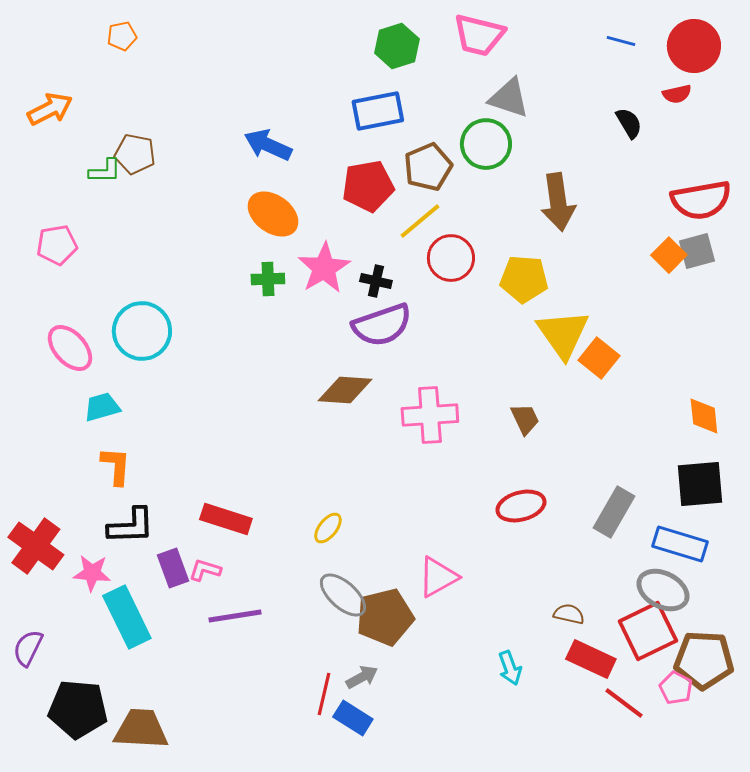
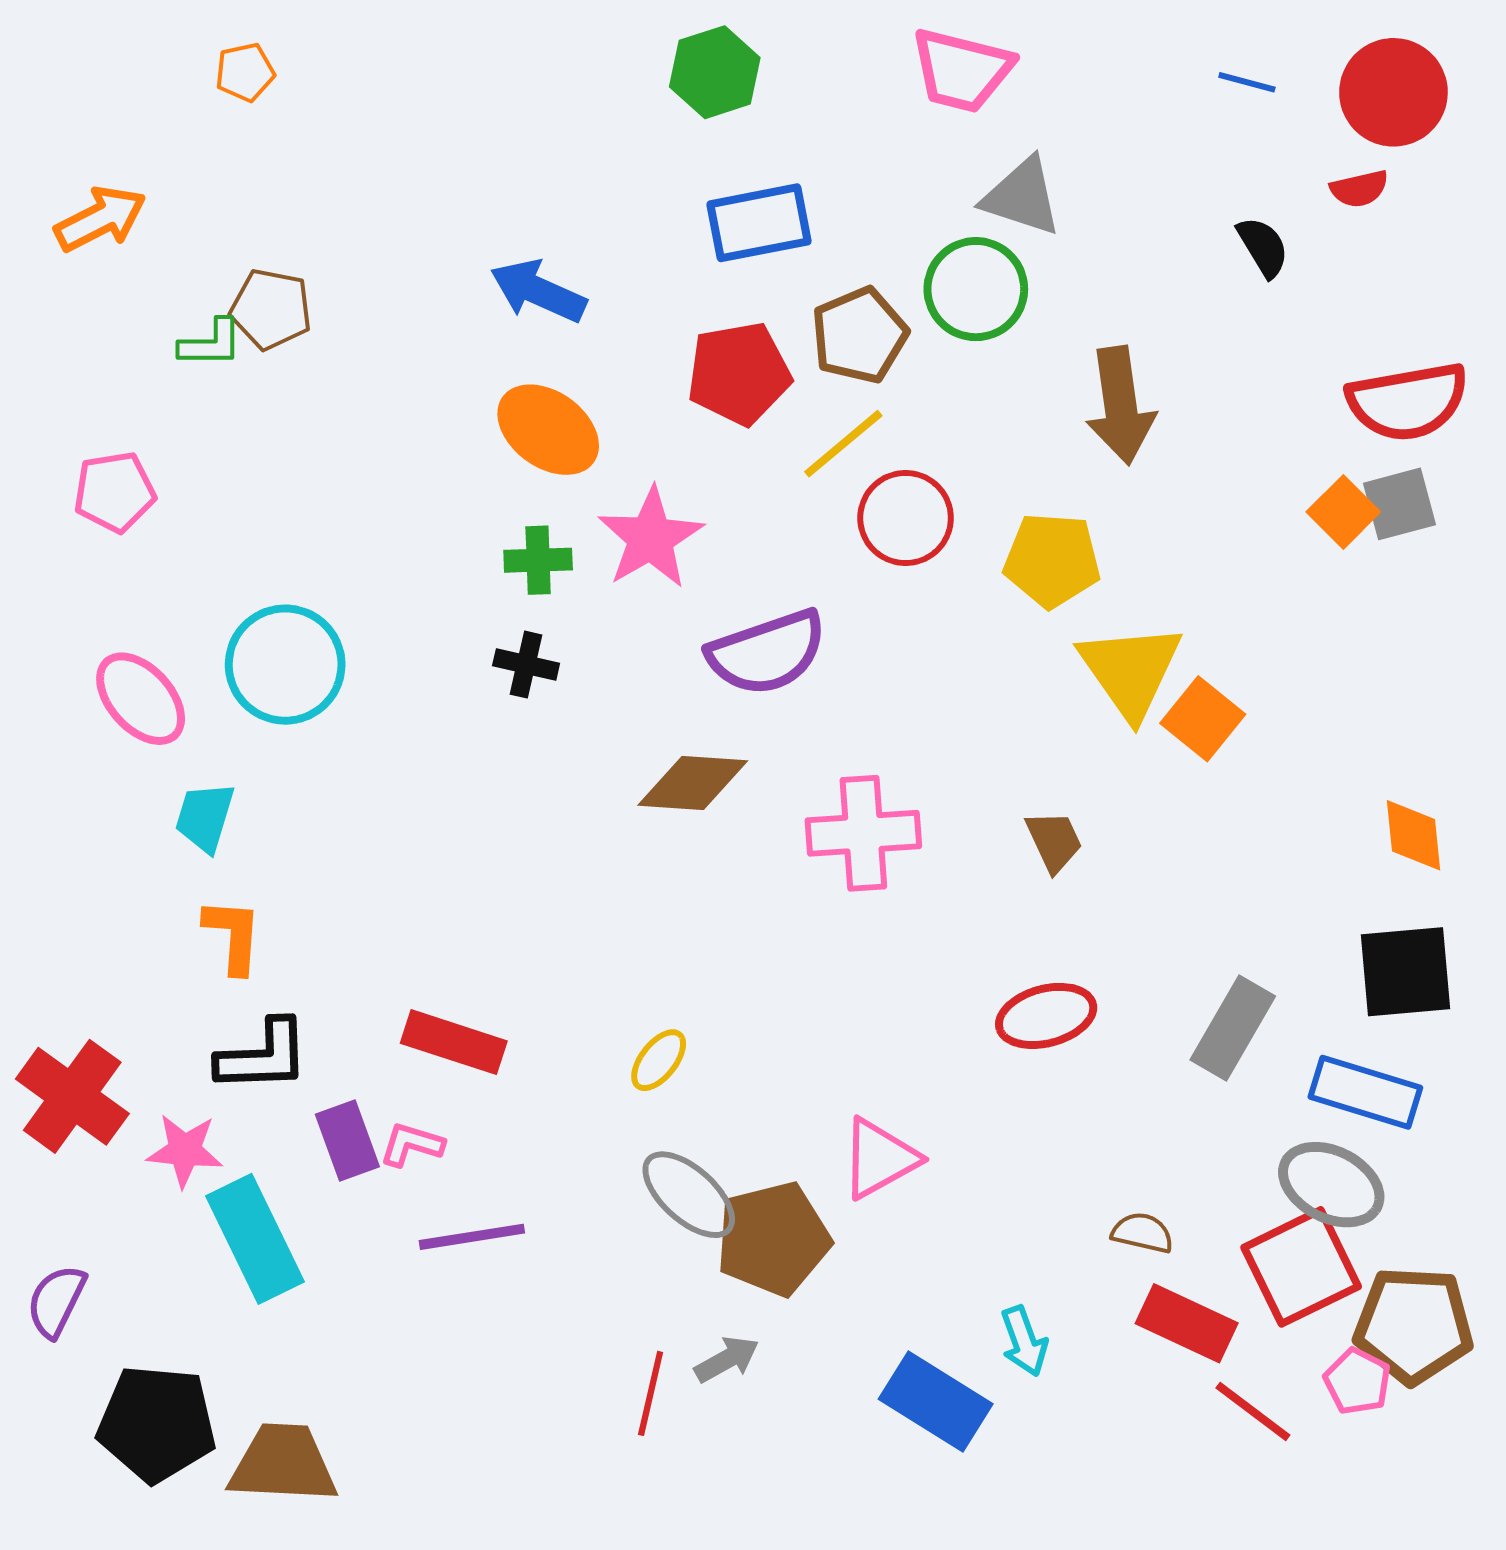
green hexagon: (397, 46) -> (715, 72), moved
black cross: (376, 281) -> (526, 665), moved
cyan trapezoid: (102, 407) -> (205, 817), turned -57
blue rectangle: (353, 718) -> (936, 1401), moved, size x1.4

